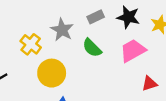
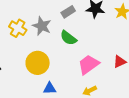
yellow cross: (31, 44) -> (18, 28), moved
pink trapezoid: (133, 51) -> (88, 65), moved

